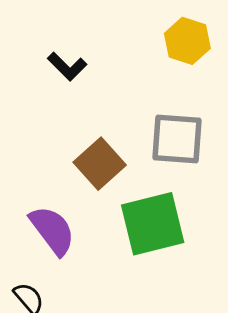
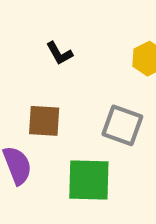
brown square: (100, 164) -> (44, 121), moved, turned 30

